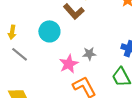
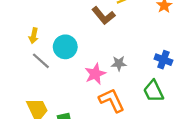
cyan circle: (49, 31) -> (65, 47), moved

